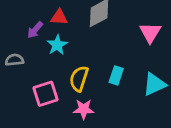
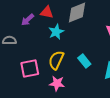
cyan star: (57, 45) -> (56, 32), moved
cyan rectangle: (116, 75) -> (84, 61), turned -64

